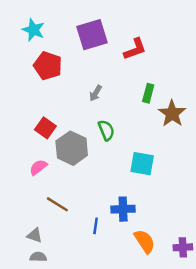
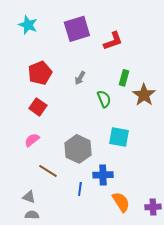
red pentagon: (48, 66) -> (40, 73), moved, turned 30
green semicircle: (106, 130) -> (104, 99), moved
gray hexagon: (72, 148) -> (78, 149), moved

